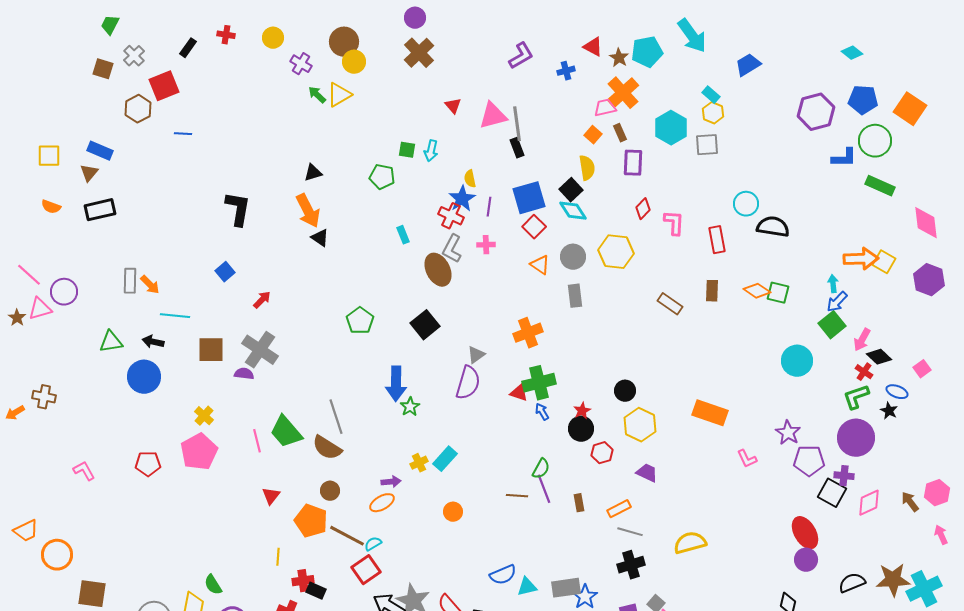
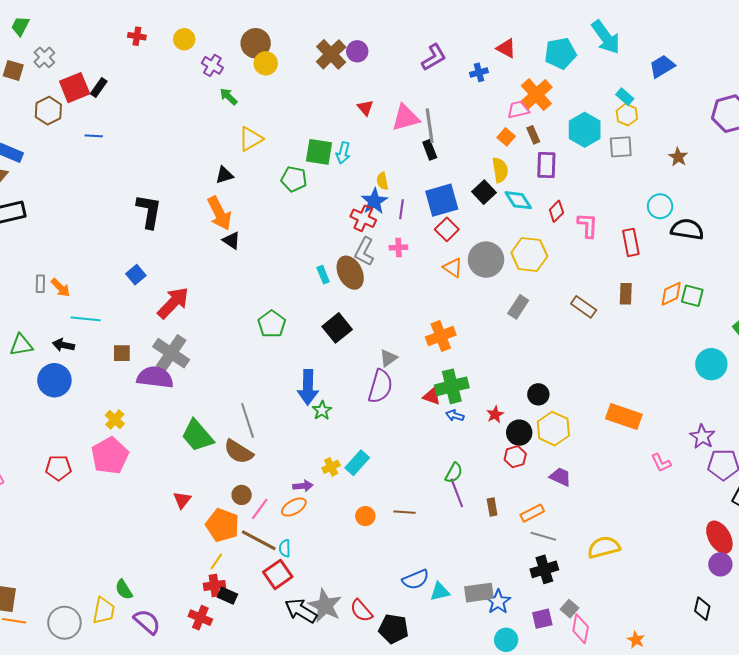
purple circle: (415, 18) -> (357, 51), moved
black rectangle: (188, 48) -> (99, 88), moved
brown star: (619, 58) -> (678, 157), moved
yellow triangle: (339, 95) -> (251, 139), moved
green square: (407, 150) -> (319, 152), size x1.6
cyan diamond: (573, 211) -> (518, 200), moved
cyan rectangle: (403, 235) -> (323, 275), moved
gray circle: (573, 257) -> (486, 260), size x1.4
gray rectangle: (130, 281) -> (40, 284), size x0.7
orange diamond: (757, 291) -> (671, 294), turned -60
gray rectangle: (575, 296) -> (518, 307), moved, turned 40
red arrow: (262, 300) -> (173, 303), size x1.8
brown square: (211, 350) -> (122, 353), size x0.7
purple semicircle: (244, 374) -> (155, 377), size x1.8
blue arrow: (542, 412) -> (455, 415), turned -42
black circle: (581, 429) -> (519, 433), moved
pink line: (257, 441) -> (260, 509), moved, turned 50
brown line: (517, 496) -> (405, 512), moved
cyan semicircle: (373, 544) -> (285, 548), turned -60
yellow line: (278, 557) -> (216, 561), moved, turned 30

